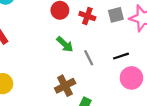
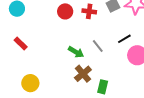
green arrow: (65, 44) -> (76, 52), moved

